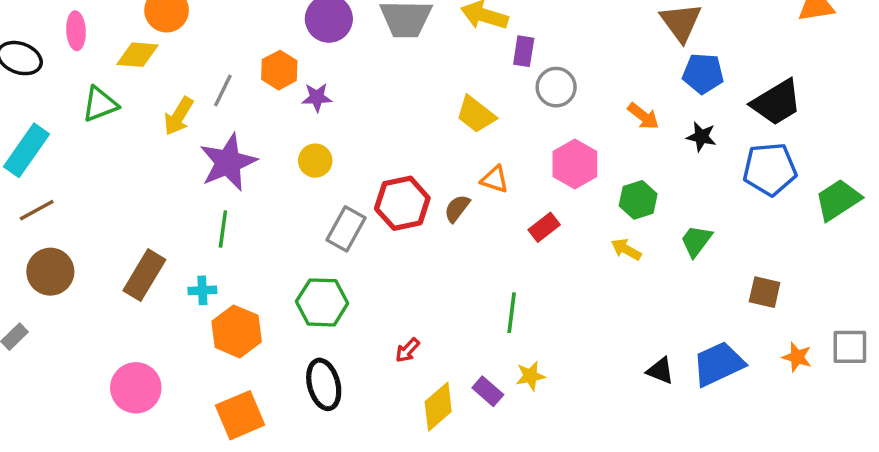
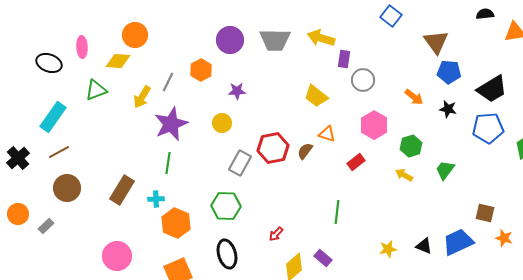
purple star: (317, 97) -> (237, 91), moved
brown square: (765, 292) -> (485, 213), moved
yellow star: (530, 376) -> (388, 249), moved

